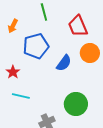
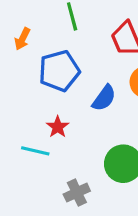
red star: (13, 72) -> (58, 127), moved

